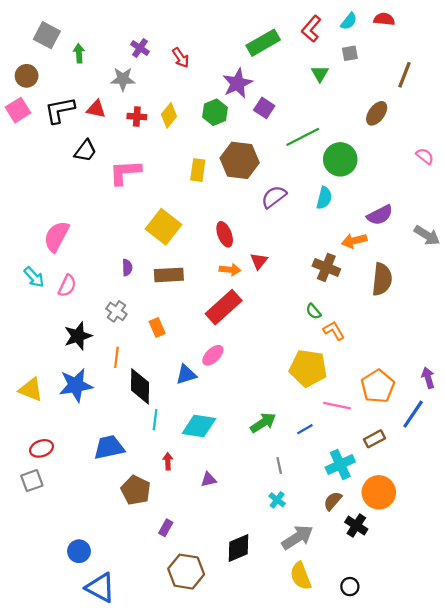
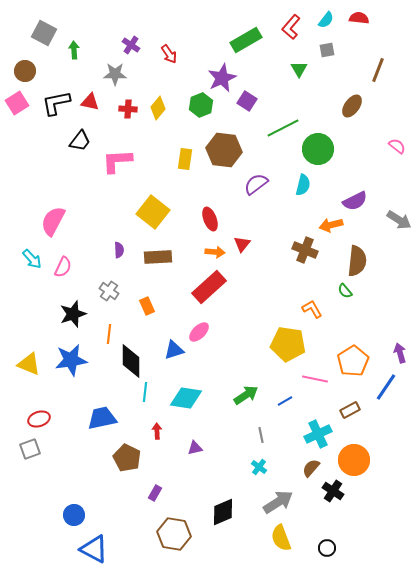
green semicircle: (313, 311) -> (345, 291), moved

